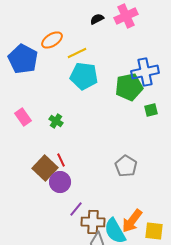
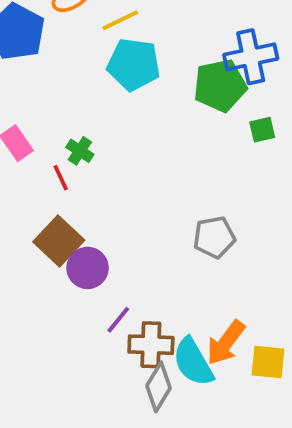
red line: (61, 160) -> (61, 178), moved
gray pentagon: (126, 166) -> (214, 237), turned 30

